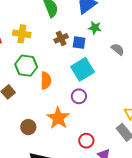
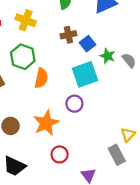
green star: (95, 28) -> (107, 56), moved
blue square: (79, 43) -> (87, 44), turned 32
red circle: (86, 141) -> (60, 154), moved

